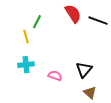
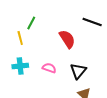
red semicircle: (73, 14) -> (67, 39), moved
pink semicircle: (55, 76) -> (49, 68), moved

